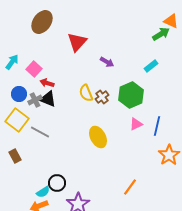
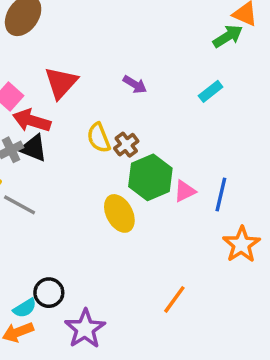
red triangle: (77, 42) -> (61, 83), moved
red arrow: (47, 83) -> (32, 121), size x1.5
green hexagon: (131, 95) -> (150, 177), moved

